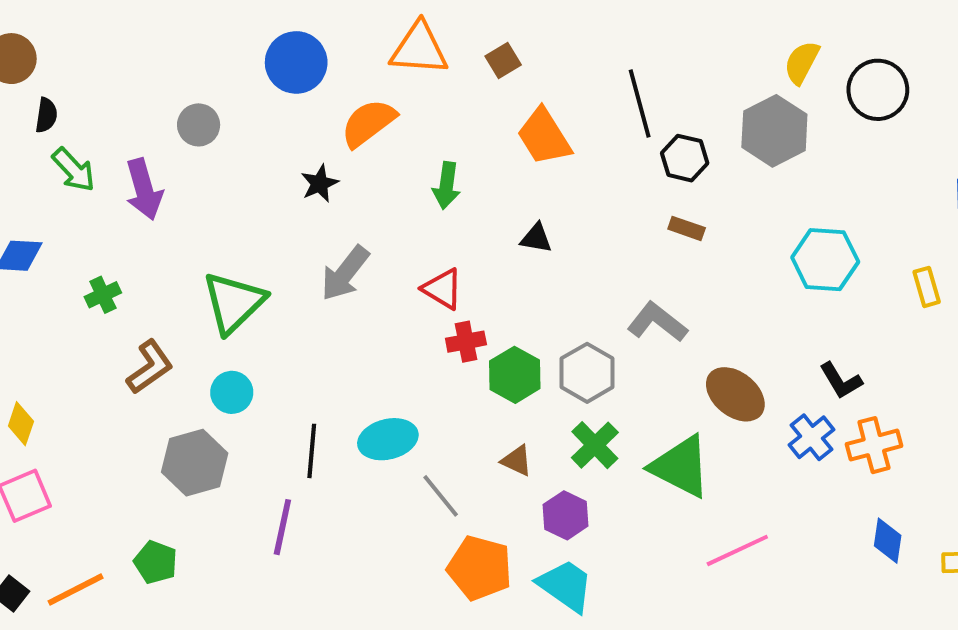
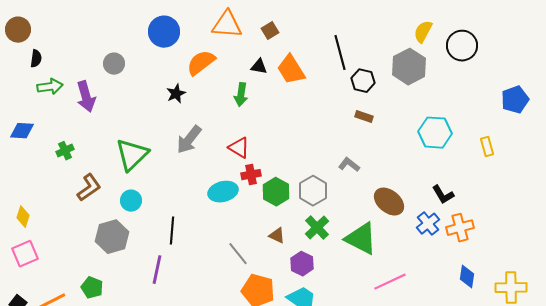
green arrow: (74, 170) -> (50, 87), turned -55
black triangle: (536, 238) -> (259, 67), moved
gray L-shape: (657, 322) -> (349, 165), size x0.7
cyan ellipse: (388, 439) -> (223, 192), moved

